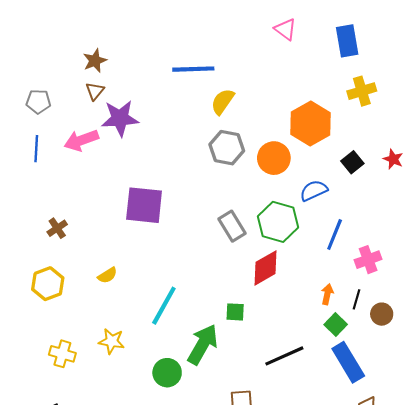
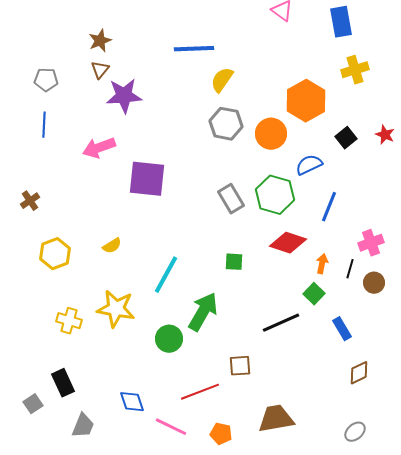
pink arrow: (81, 140) -> (99, 148), moved
brown cross: (57, 228) -> (30, 201), moved
pink cross: (368, 260) -> (371, 243), moved
red diamond: (265, 268) -> (288, 243), moved, turned 48
green square: (235, 312) -> (234, 262), moved
green square: (336, 325) -> (314, 294), moved
yellow star: (112, 341) -> (116, 309), size x1.5
blue rectangle: (348, 362) -> (342, 329), size x0.6

